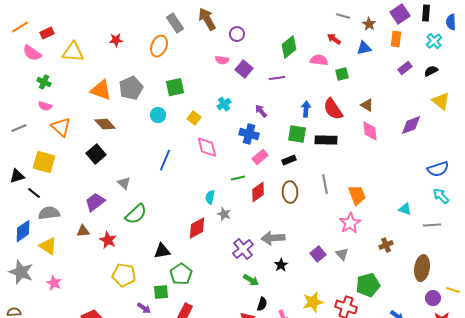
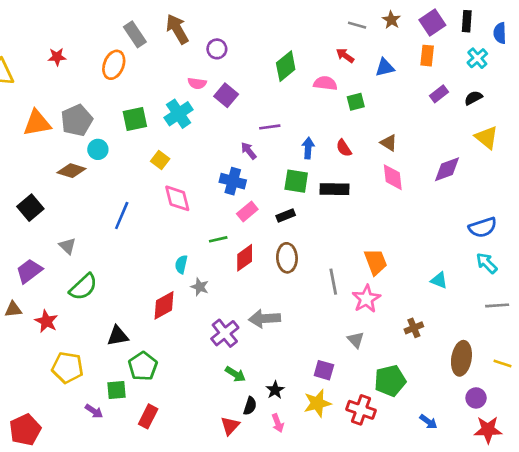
brown star: (369, 24) -> (391, 20), moved
purple line: (277, 78) -> (270, 127), moved
orange triangle: (101, 90) -> (37, 123), turned -30
cyan cross: (224, 104) -> (179, 114), moved, size x1.5
red semicircle: (333, 109) -> (344, 148), size x0.6
cyan circle: (158, 115) -> (98, 149), moved
brown diamond: (105, 124) -> (71, 171), moved, turned -30
gray line: (325, 184) -> (333, 282), moved
gray line: (432, 225) -> (497, 305), moved
purple square: (318, 254) -> (324, 370), moved, turned -35
black star: (281, 265) -> (275, 390), moved
yellow line: (453, 290) -> (502, 364), moved

